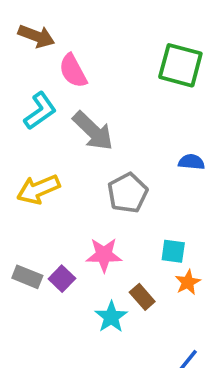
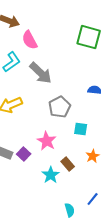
cyan square: (173, 251) -> (81, 129), moved
pink star: (104, 255) -> (47, 141), turned 30

